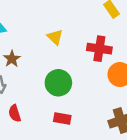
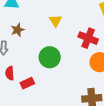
red rectangle: (62, 119) -> (27, 83), moved, turned -48

